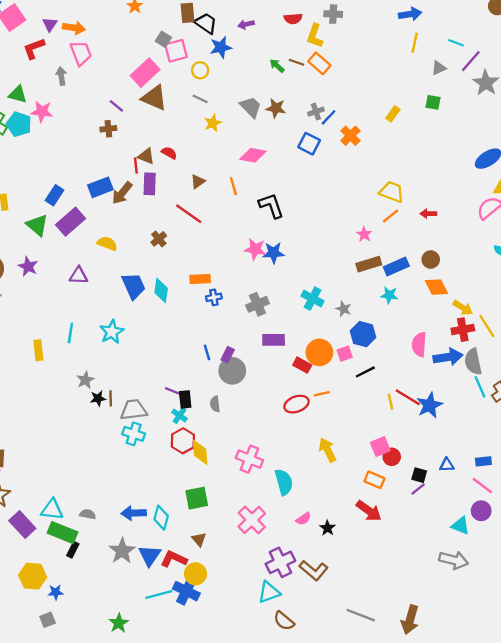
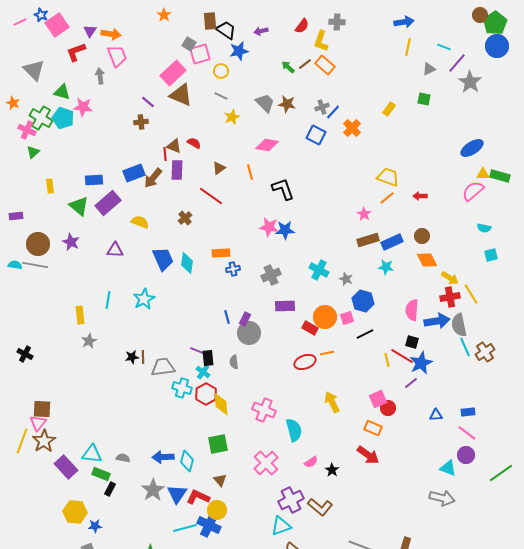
red semicircle: (293, 19) -> (302, 26), turned -49
brown line: (296, 62) -> (305, 64), turned -56
blue rectangle: (54, 195) -> (94, 180), turned 54
gray star: (85, 380) -> (89, 341), moved
cyan cross: (134, 434) -> (182, 388), moved
black square: (419, 475) -> (412, 342), moved
purple line: (418, 489) -> (411, 383), moved
green rectangle: (62, 533) -> (101, 474), size x0.7

